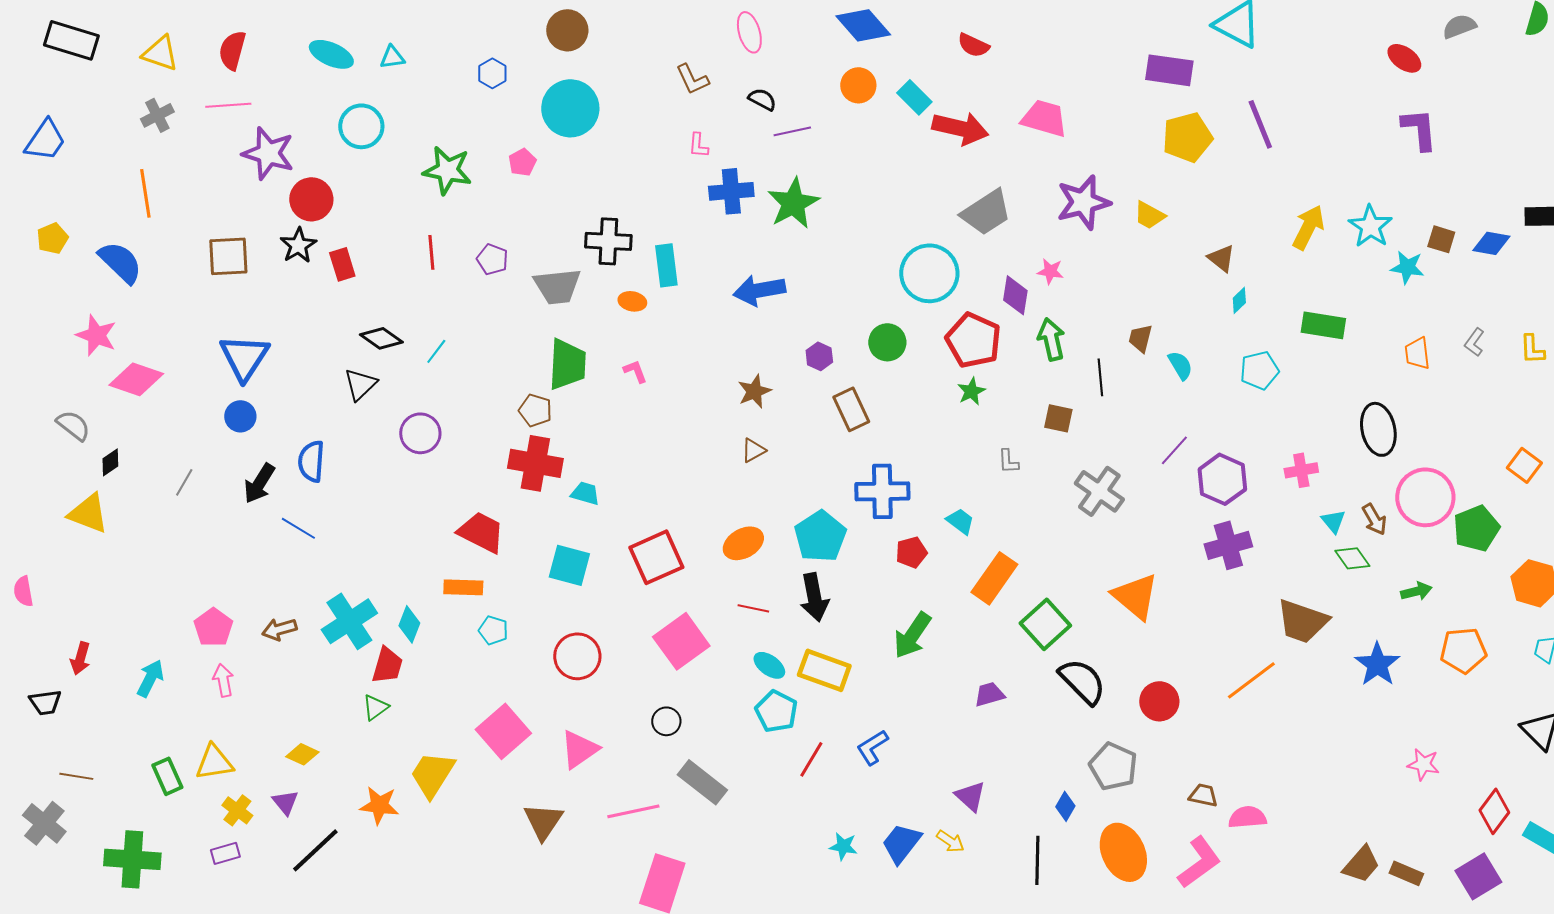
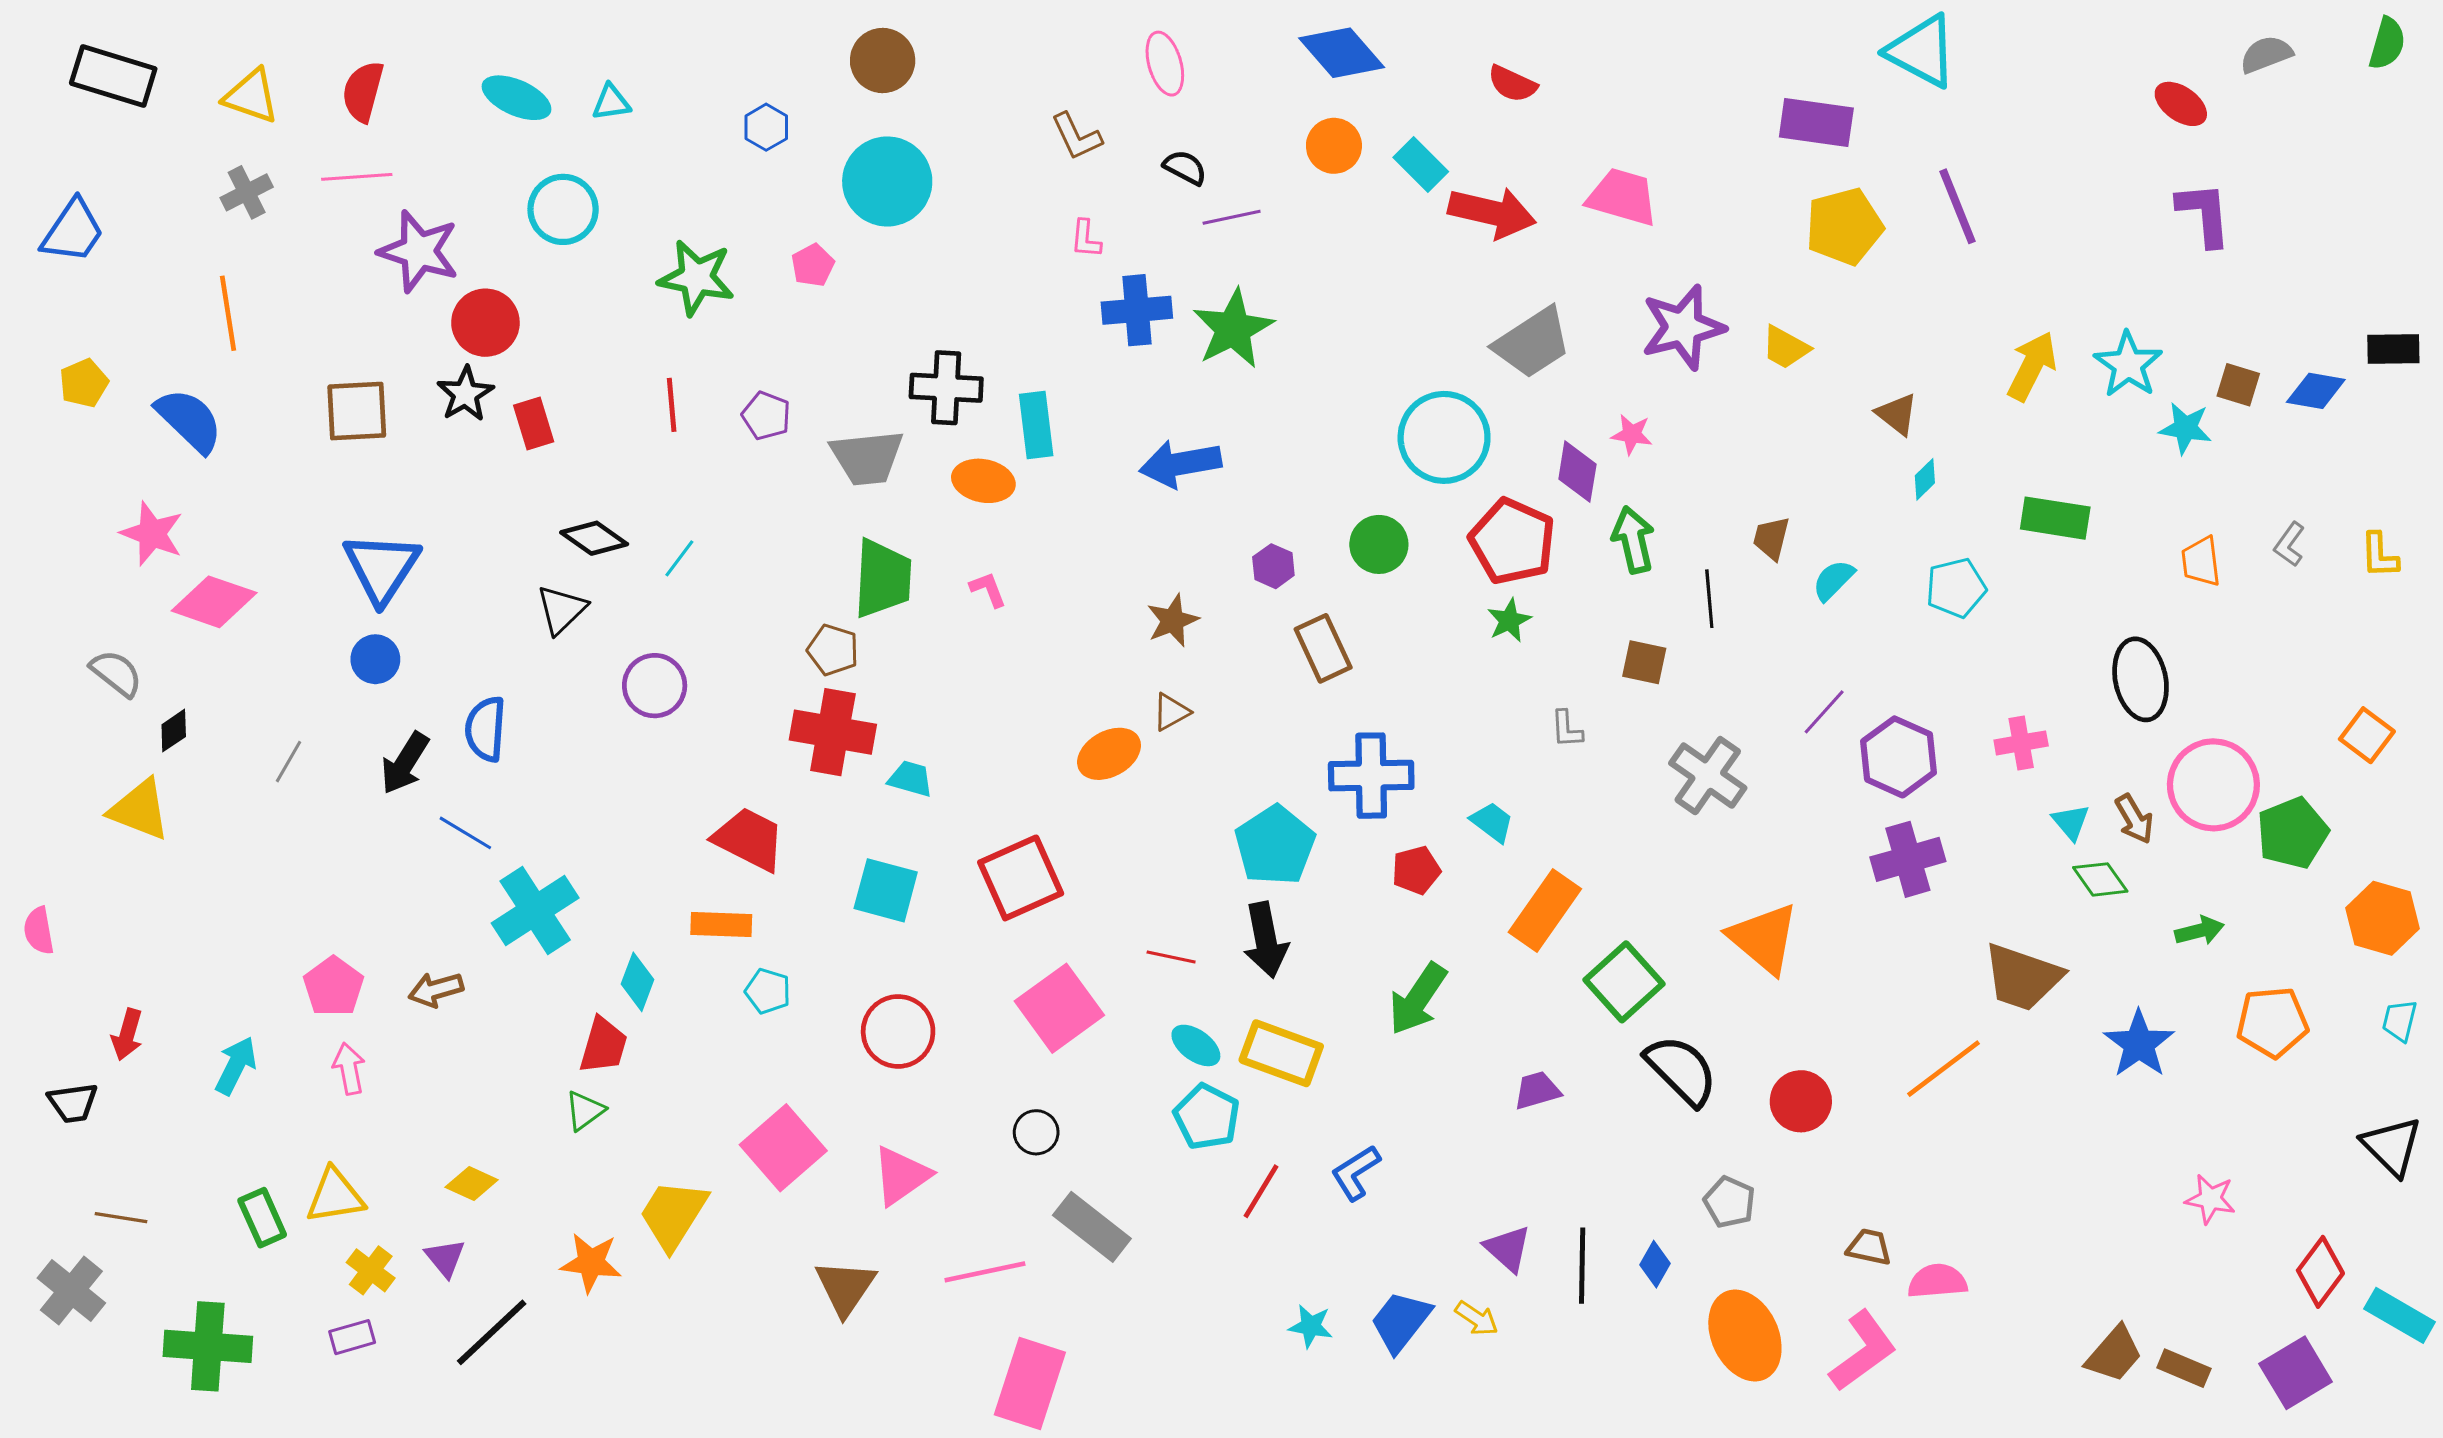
orange ellipse: (632, 301) -> (983, 481), size x1.4
cyan semicircle: (1180, 365) -> (1833, 580), turned -104
orange ellipse: (743, 543) -> (1109, 754), moved
cyan cross: (349, 621) -> (535, 910), moved
gray pentagon: (1113, 766) -> (1729, 1202), size x0.7
black line: (1037, 860) -> (1582, 1266), moved

